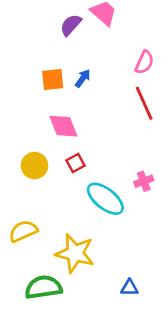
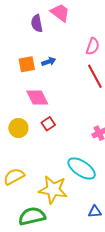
purple semicircle: (71, 25) -> (37, 23), turned -48
blue arrow: (83, 78) -> (49, 62), turned 40
cyan ellipse: (105, 199) -> (82, 168), moved

